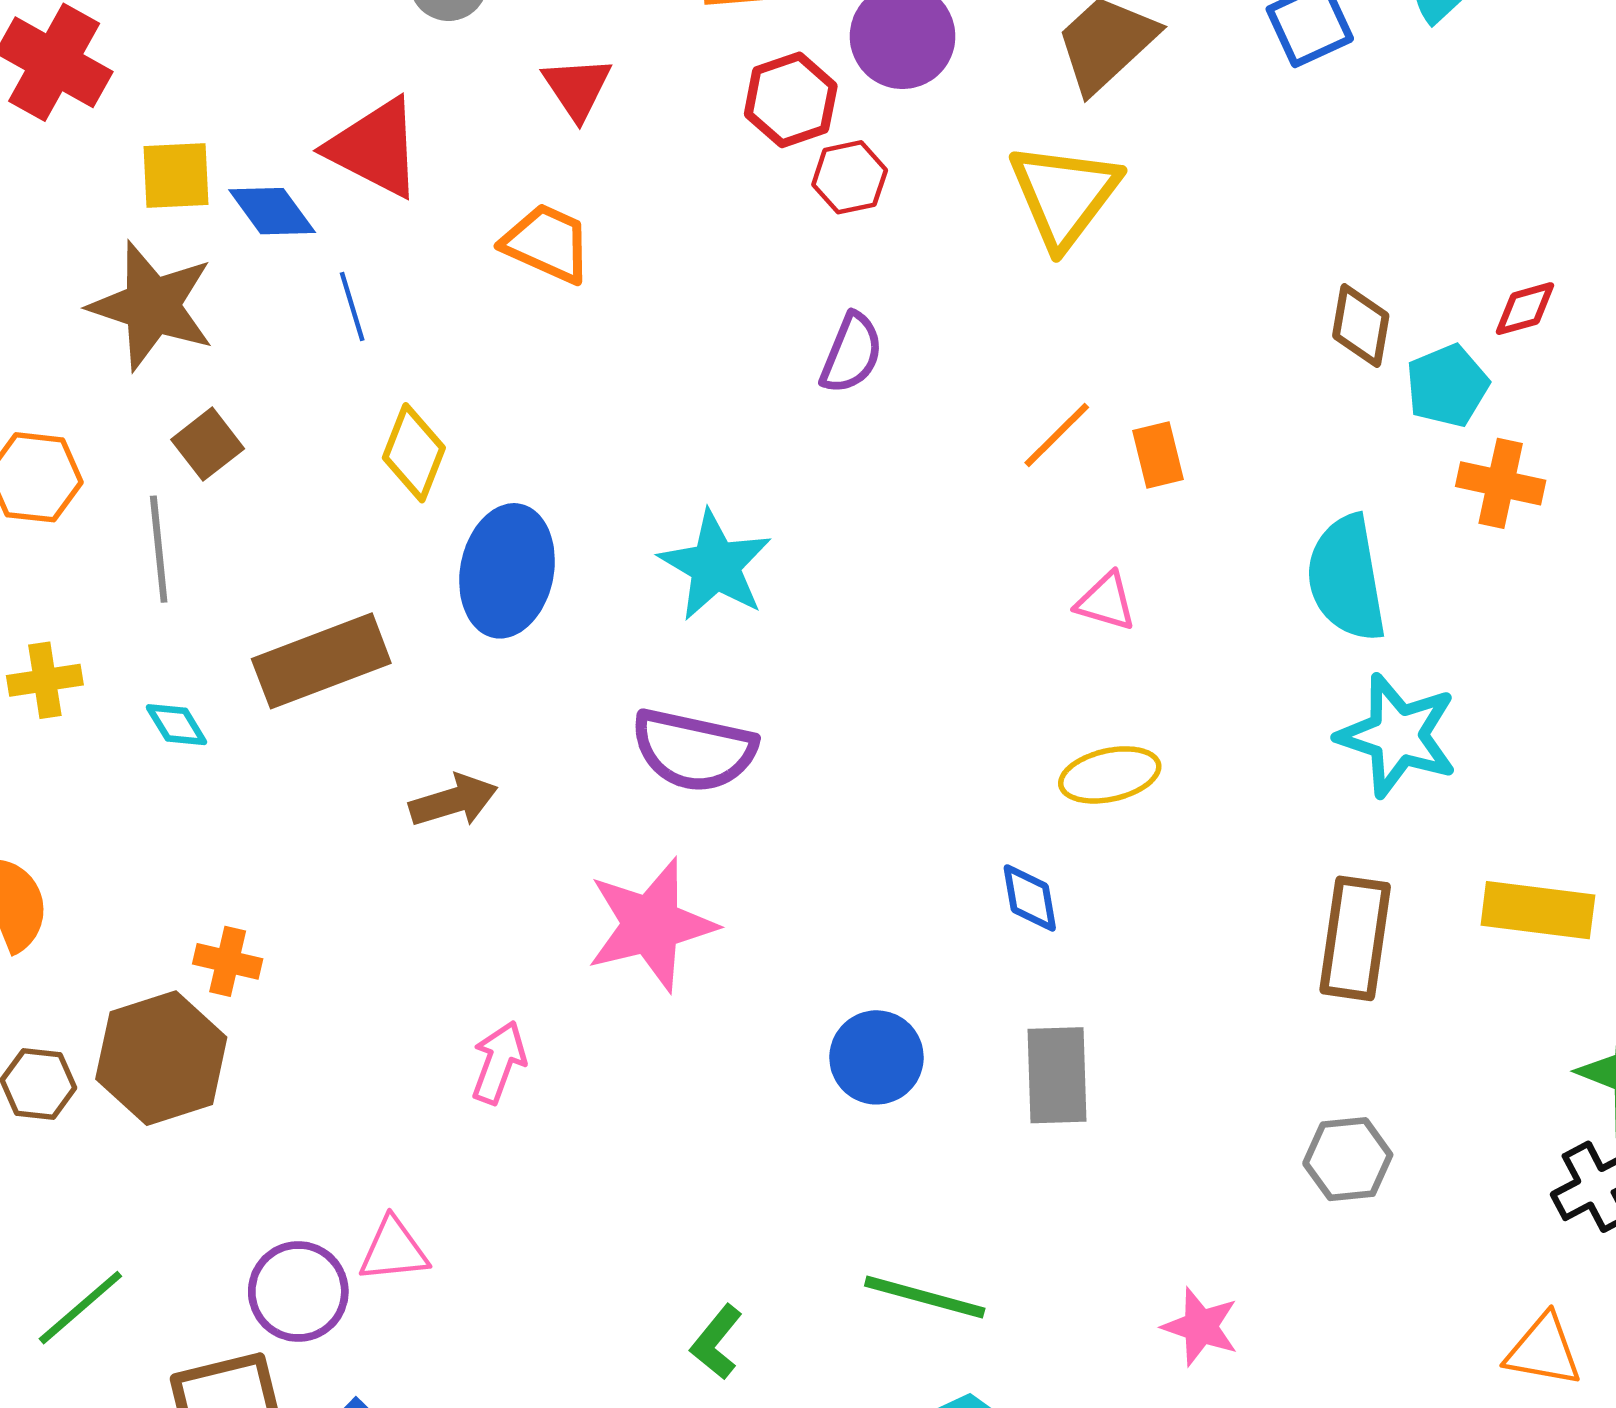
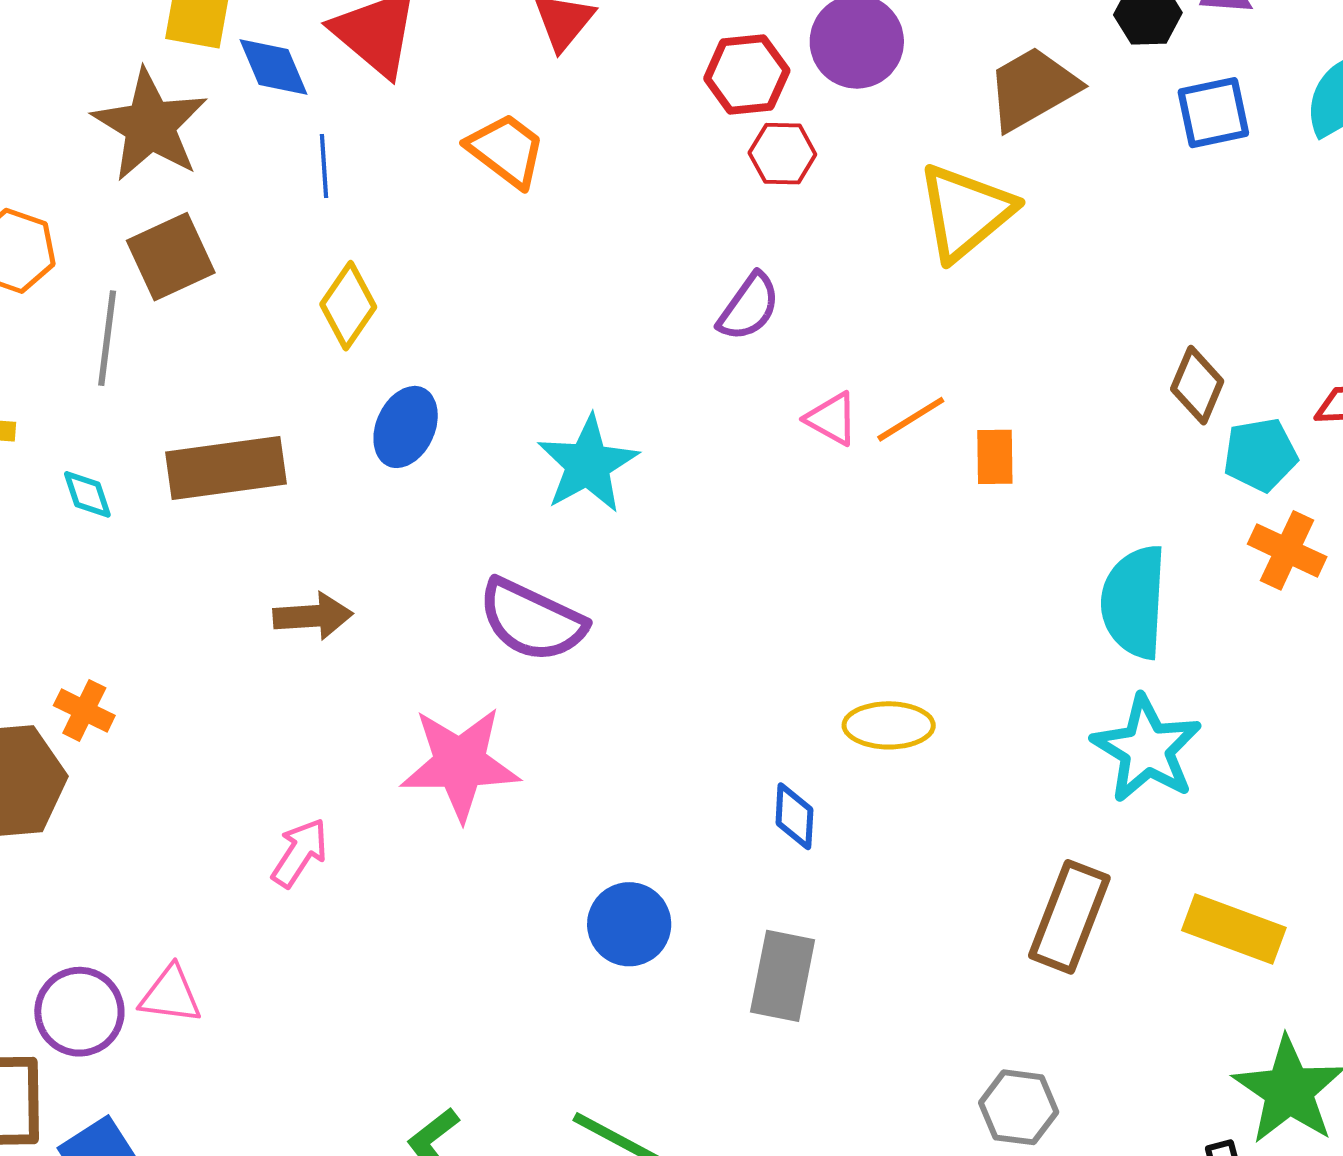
brown square: (208, 444) -> (171, 257), size x1.4
blue ellipse: (507, 571) -> (406, 427), size x0.7
pink triangle: (1106, 602) -> (832, 419), moved

